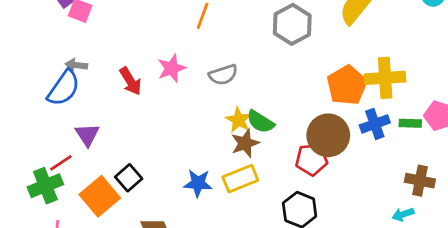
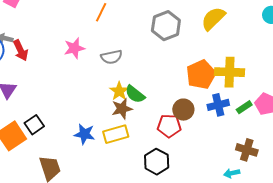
red arrow: (131, 81) -> (21, 50), moved
green rectangle: (410, 123) -> (244, 107), turned -42
brown circle: (328, 135) -> (183, 110), size x0.7

